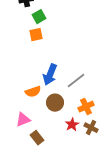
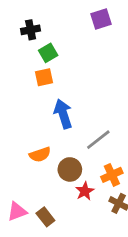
blue arrow: (50, 75) -> (63, 114), moved, turned 140
pink triangle: (23, 120) -> (17, 212), moved
red star: (72, 125) -> (85, 191), moved

